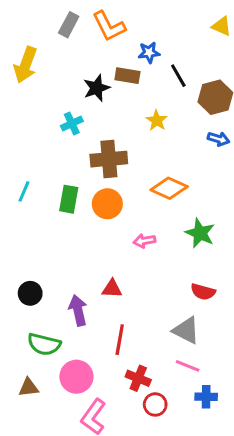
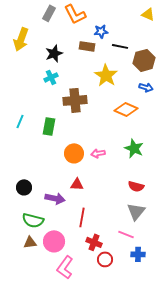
black line: (178, 76) -> (120, 46), turned -49
black star: (97, 88) -> (54, 53), moved
yellow star: (157, 120) -> (106, 75), size x1.6
orange diamond: (169, 188) -> (126, 109), moved
orange circle: (107, 204) -> (74, 153), moved
purple arrow: (78, 310) -> (55, 198), turned 114
gray triangle: (186, 330) -> (136, 211), moved, turned 42
brown triangle: (29, 387) -> (30, 242), moved

